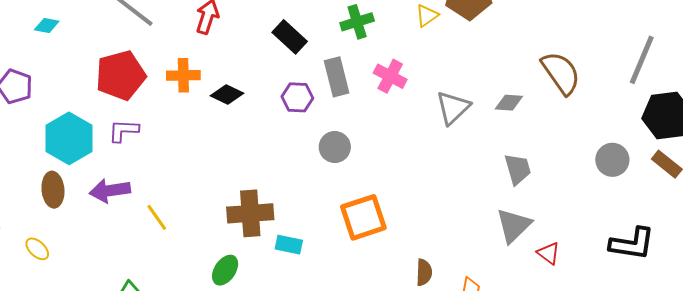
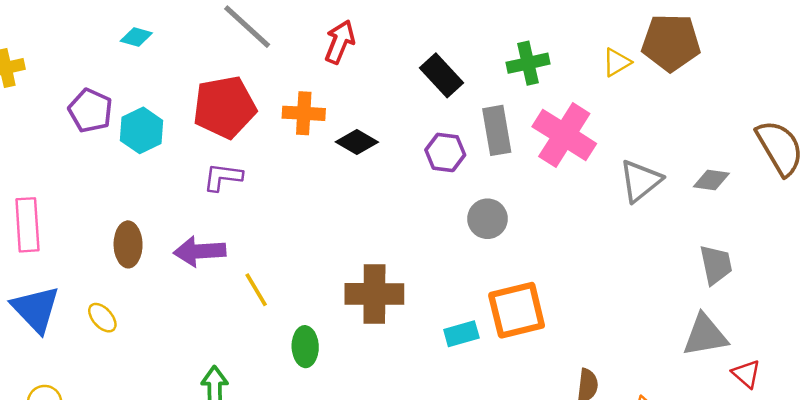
pink cross: (390, 76) -> (564, 135), size x1.5
cyan hexagon: (69, 138) -> (142, 130), moved, size x0.7
gray triangle: (514, 225) -> (705, 335), turned 30
cyan rectangle: (289, 245) -> (461, 334), moved, turned -32
green ellipse: (225, 270) -> (305, 347), moved, turned -40

